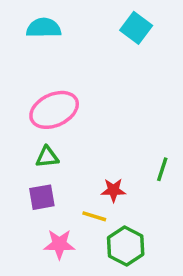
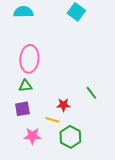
pink ellipse: (54, 110) -> (29, 59), turned -60
green line: (162, 169) -> (91, 93), turned -56

